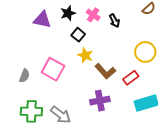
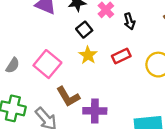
brown L-shape: (105, 71) -> (68, 97), moved
red rectangle: (131, 78) -> (121, 56), moved

